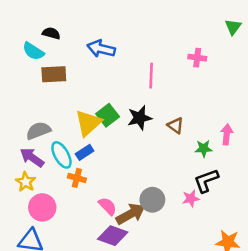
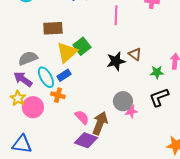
brown rectangle: (54, 74) -> (53, 28), moved
black star: (140, 118) -> (116, 61), moved
pink star: (191, 198) -> (131, 111), moved
gray circle: (152, 200) -> (123, 101), moved
pink circle: (42, 207) -> (33, 107), moved
brown arrow: (131, 214) -> (100, 123), turned -40

